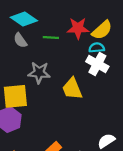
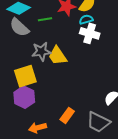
gray semicircle: (20, 40) -> (19, 27), size x1.5
yellow trapezoid: (72, 89) -> (58, 56), moved

